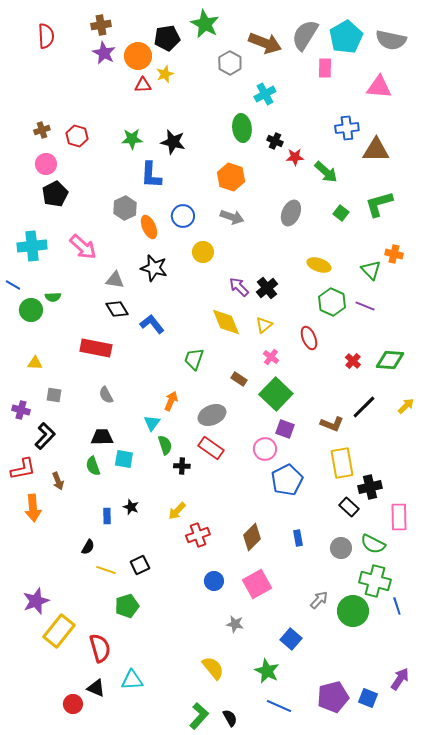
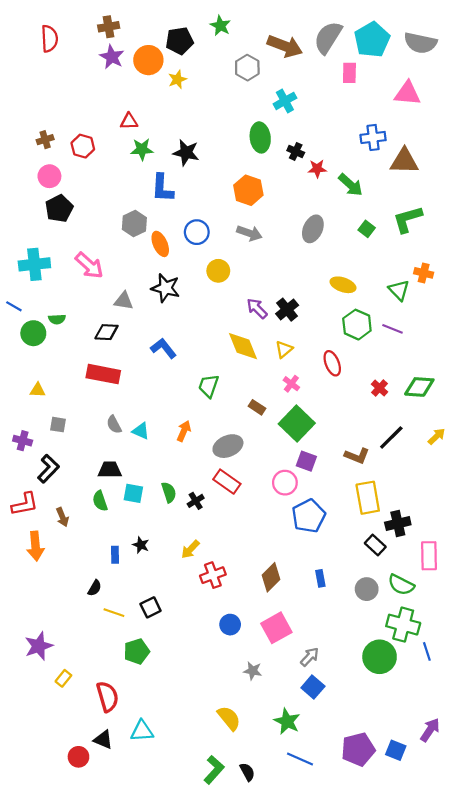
green star: (205, 24) -> (220, 26), size x0.7
red triangle: (143, 85) -> (129, 121), moved
black diamond: (117, 309) -> (106, 332), moved, turned -55
cyan triangle: (152, 423) -> (141, 431), moved, turned -42
green semicircle: (165, 445) -> (169, 492), moved
black cross: (182, 466) -> (196, 501), turned -35
gray arrow: (319, 600) -> (310, 657), moved
yellow rectangle: (59, 631) -> (63, 678), size x0.5

